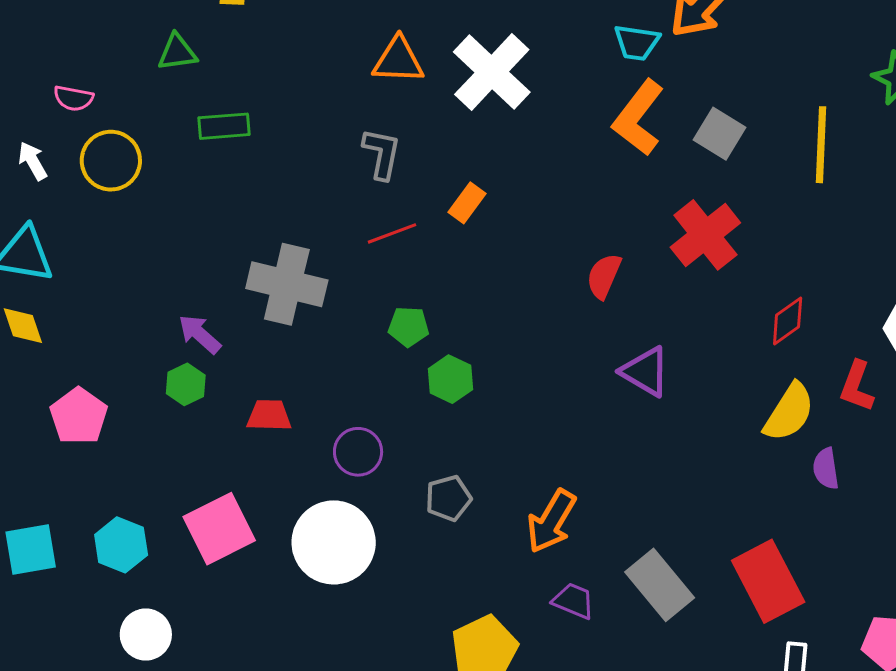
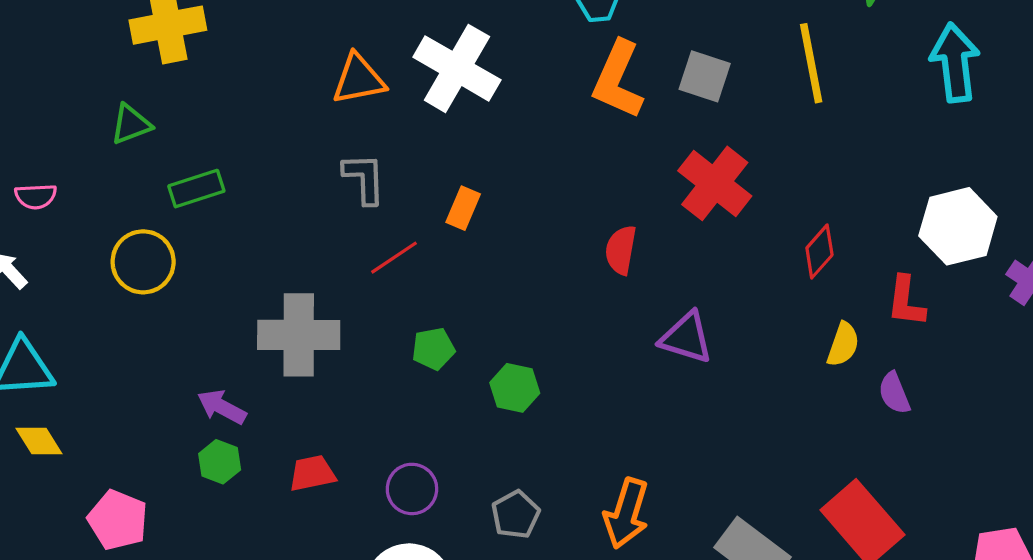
yellow circle: (111, 161) -> (143, 262), moved
green hexagon: (450, 379) -> (515, 388), moved
yellow semicircle: (789, 412) -> (843, 344), size x0.7

